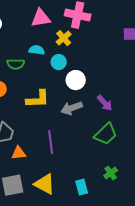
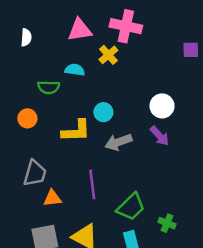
cyan circle: (59, 62) -> (103, 112), moved
white circle: (76, 80) -> (162, 106), moved
green trapezoid: (106, 134) -> (131, 207), moved
green cross: (111, 173) -> (167, 223), turned -32

